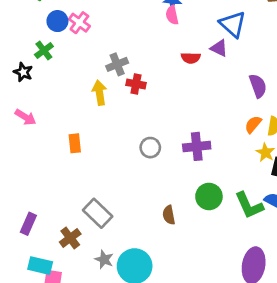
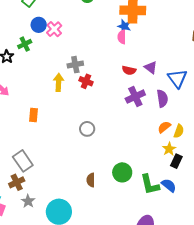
blue triangle: (233, 24) -> (177, 78), moved
purple semicircle: (258, 86) -> (162, 98), moved
purple cross: (197, 146) -> (135, 97), moved, turned -30
gray rectangle: (98, 213) -> (23, 161), moved
gray star: (104, 259) -> (28, 201), moved

